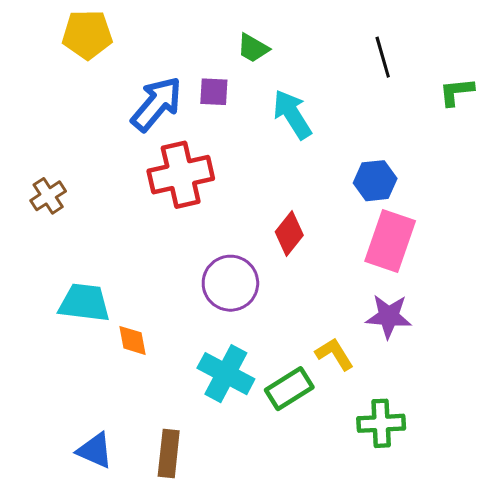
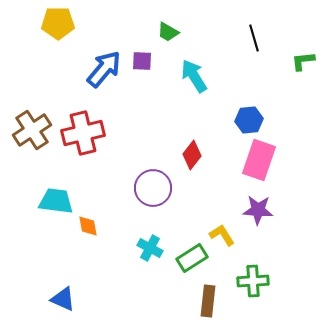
red cross: (181, 175) -> (83, 133), moved
brown cross: (48, 196) -> (32, 130), size x1.6
cyan cross: (226, 374) -> (150, 248), size x0.7
brown rectangle: (169, 453) -> (208, 301), moved

